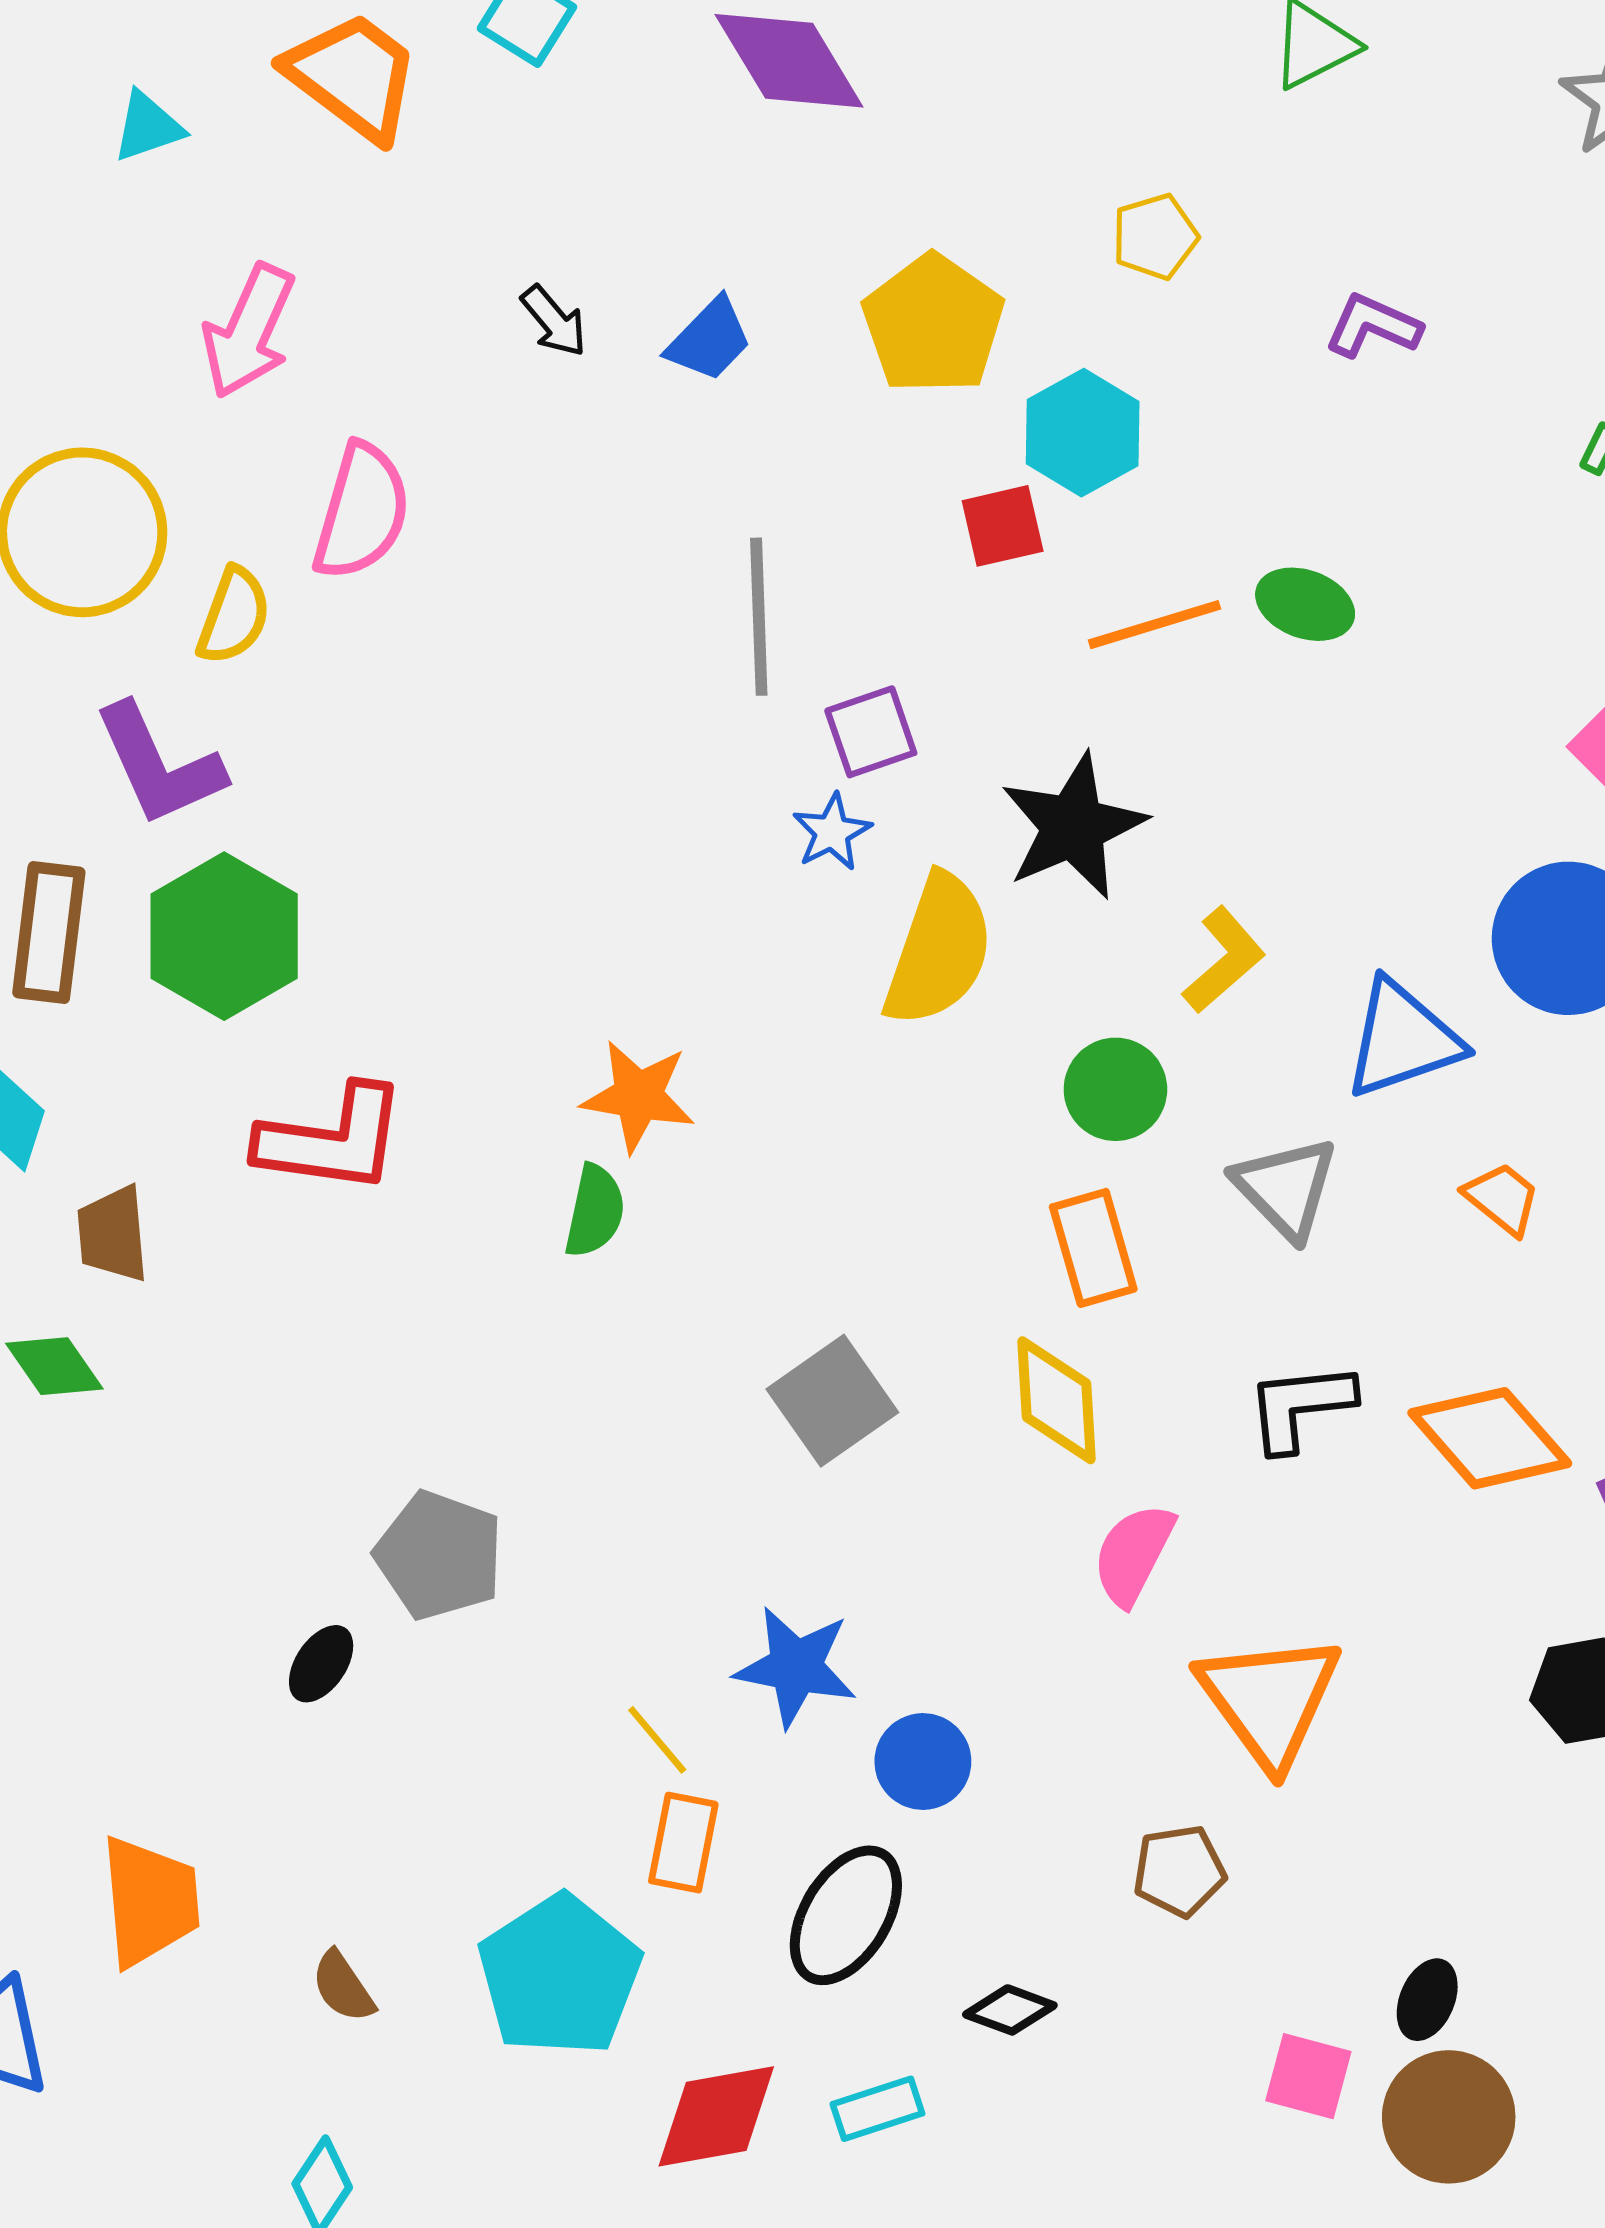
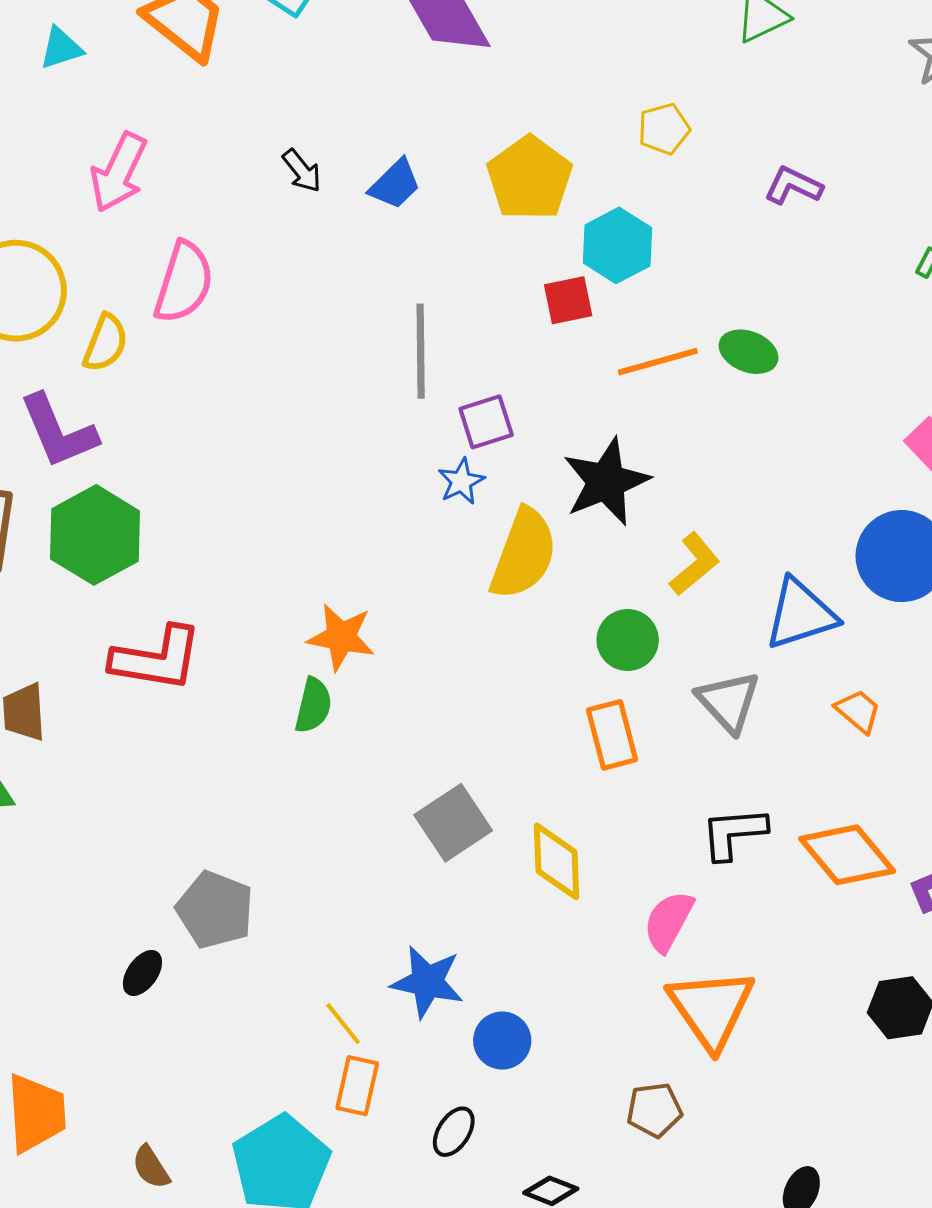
yellow diamond: (1057, 1400) -> (556, 861), moved
pink semicircle: (1133, 1554) -> (669, 921), moved
black ellipse: (846, 1915) -> (454, 1132), size x0.6

